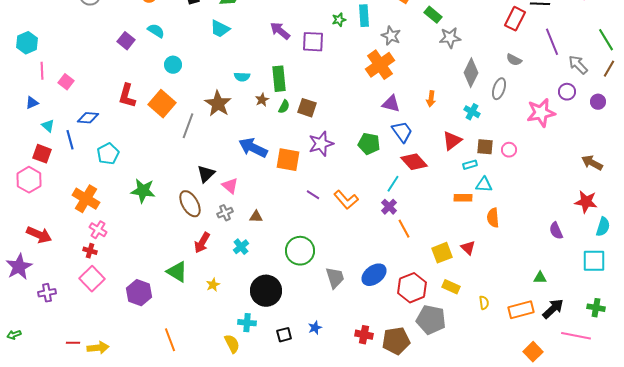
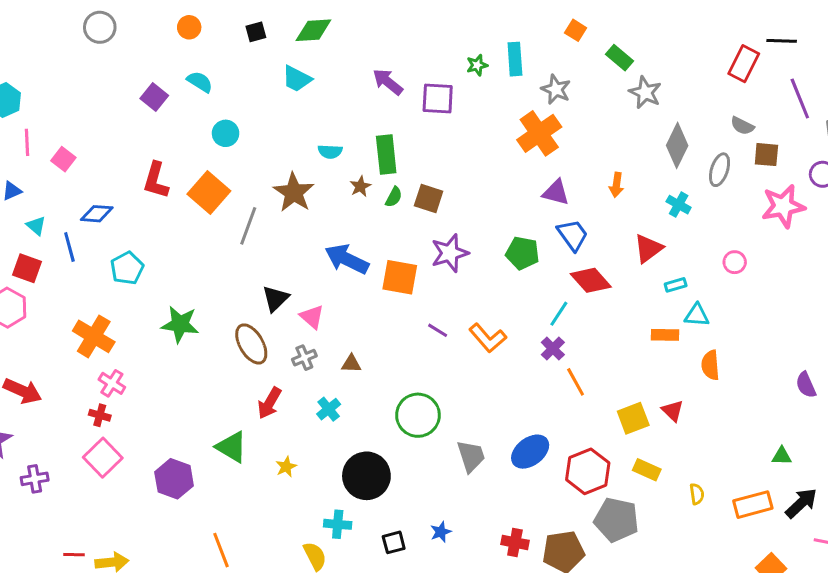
gray star: (450, 38) -> (645, 92), turned 30
brown square: (485, 147) -> (766, 155), moved

